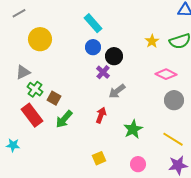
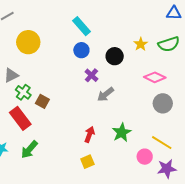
black circle: (114, 56) -> (115, 56), moved
red arrow: (101, 115) -> (89, 134), moved
green arrow: (64, 119) -> (29, 150), moved
pink circle: (138, 164) -> (145, 157), moved

